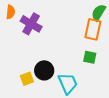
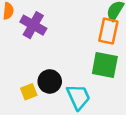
green square: (90, 57) -> (105, 65), size x1.6

